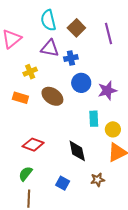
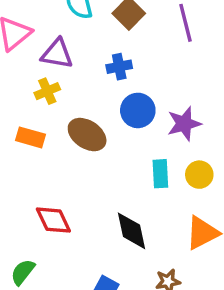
purple triangle: (50, 48) -> (57, 54), moved
yellow circle: (113, 129) -> (199, 175), moved
red diamond: (33, 145) -> (53, 220), turned 45
green semicircle: (25, 174) -> (23, 272), moved

